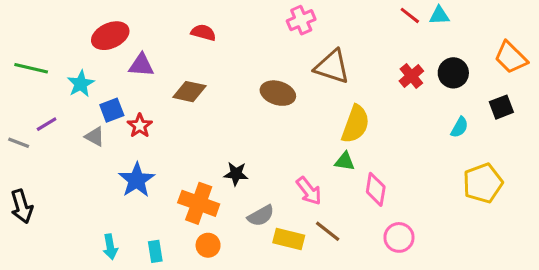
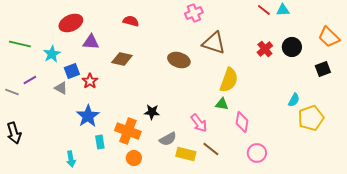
cyan semicircle: (460, 127) -> (294, 100), moved
cyan rectangle: (155, 251) -> (100, 142), moved

